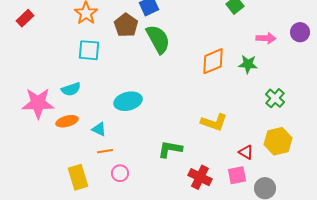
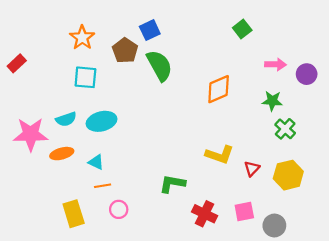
red rectangle: (25, 18) -> (17, 63), moved
purple circle: (300, 32) -> (307, 74), moved
green star: (248, 64) -> (272, 101), moved
cyan ellipse: (128, 101) -> (102, 121), moved
red triangle: (246, 152) -> (252, 169), moved, turned 42

